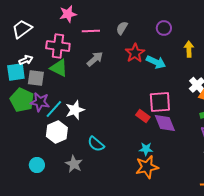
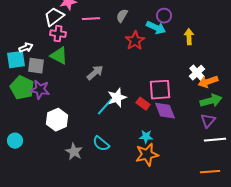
white trapezoid: (22, 29) -> (54, 17), moved
pink cross: (58, 46) -> (58, 34), size x0.7
gray arrow: (95, 59) -> (95, 73), moved
cyan arrow: (156, 62) -> (156, 28), moved
cyan line: (54, 109) -> (105, 107), moved
white star: (75, 110) -> (117, 98), moved
cyan semicircle: (96, 144) -> (101, 144), moved
cyan circle: (37, 165) -> (15, 141), moved

